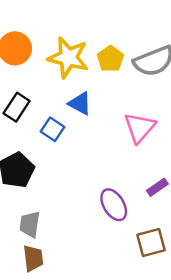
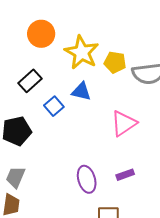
yellow pentagon: (110, 59) -> (115, 62), turned 30
blue triangle: (80, 104) -> (81, 91), turned -30

